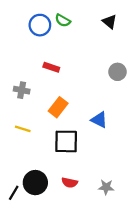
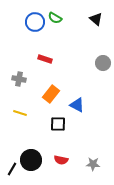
blue triangle: (99, 120) -> (77, 105), moved
black square: (66, 141) -> (58, 124), size x0.7

